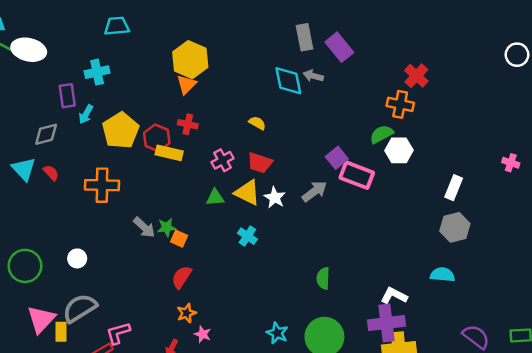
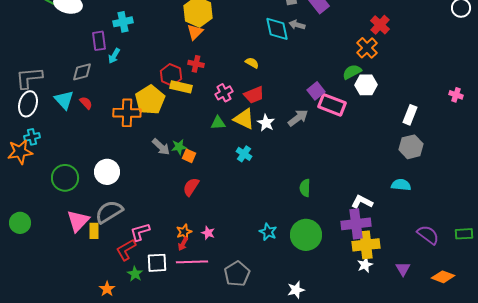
orange cross: (400, 104) -> (367, 48), turned 35
yellow pentagon: (121, 130) -> (150, 100), moved
red trapezoid: (260, 163) -> (254, 95), turned -40
white circle: (77, 258) -> (107, 172), size x1.6
orange star: (186, 313) -> (184, 232), moved

